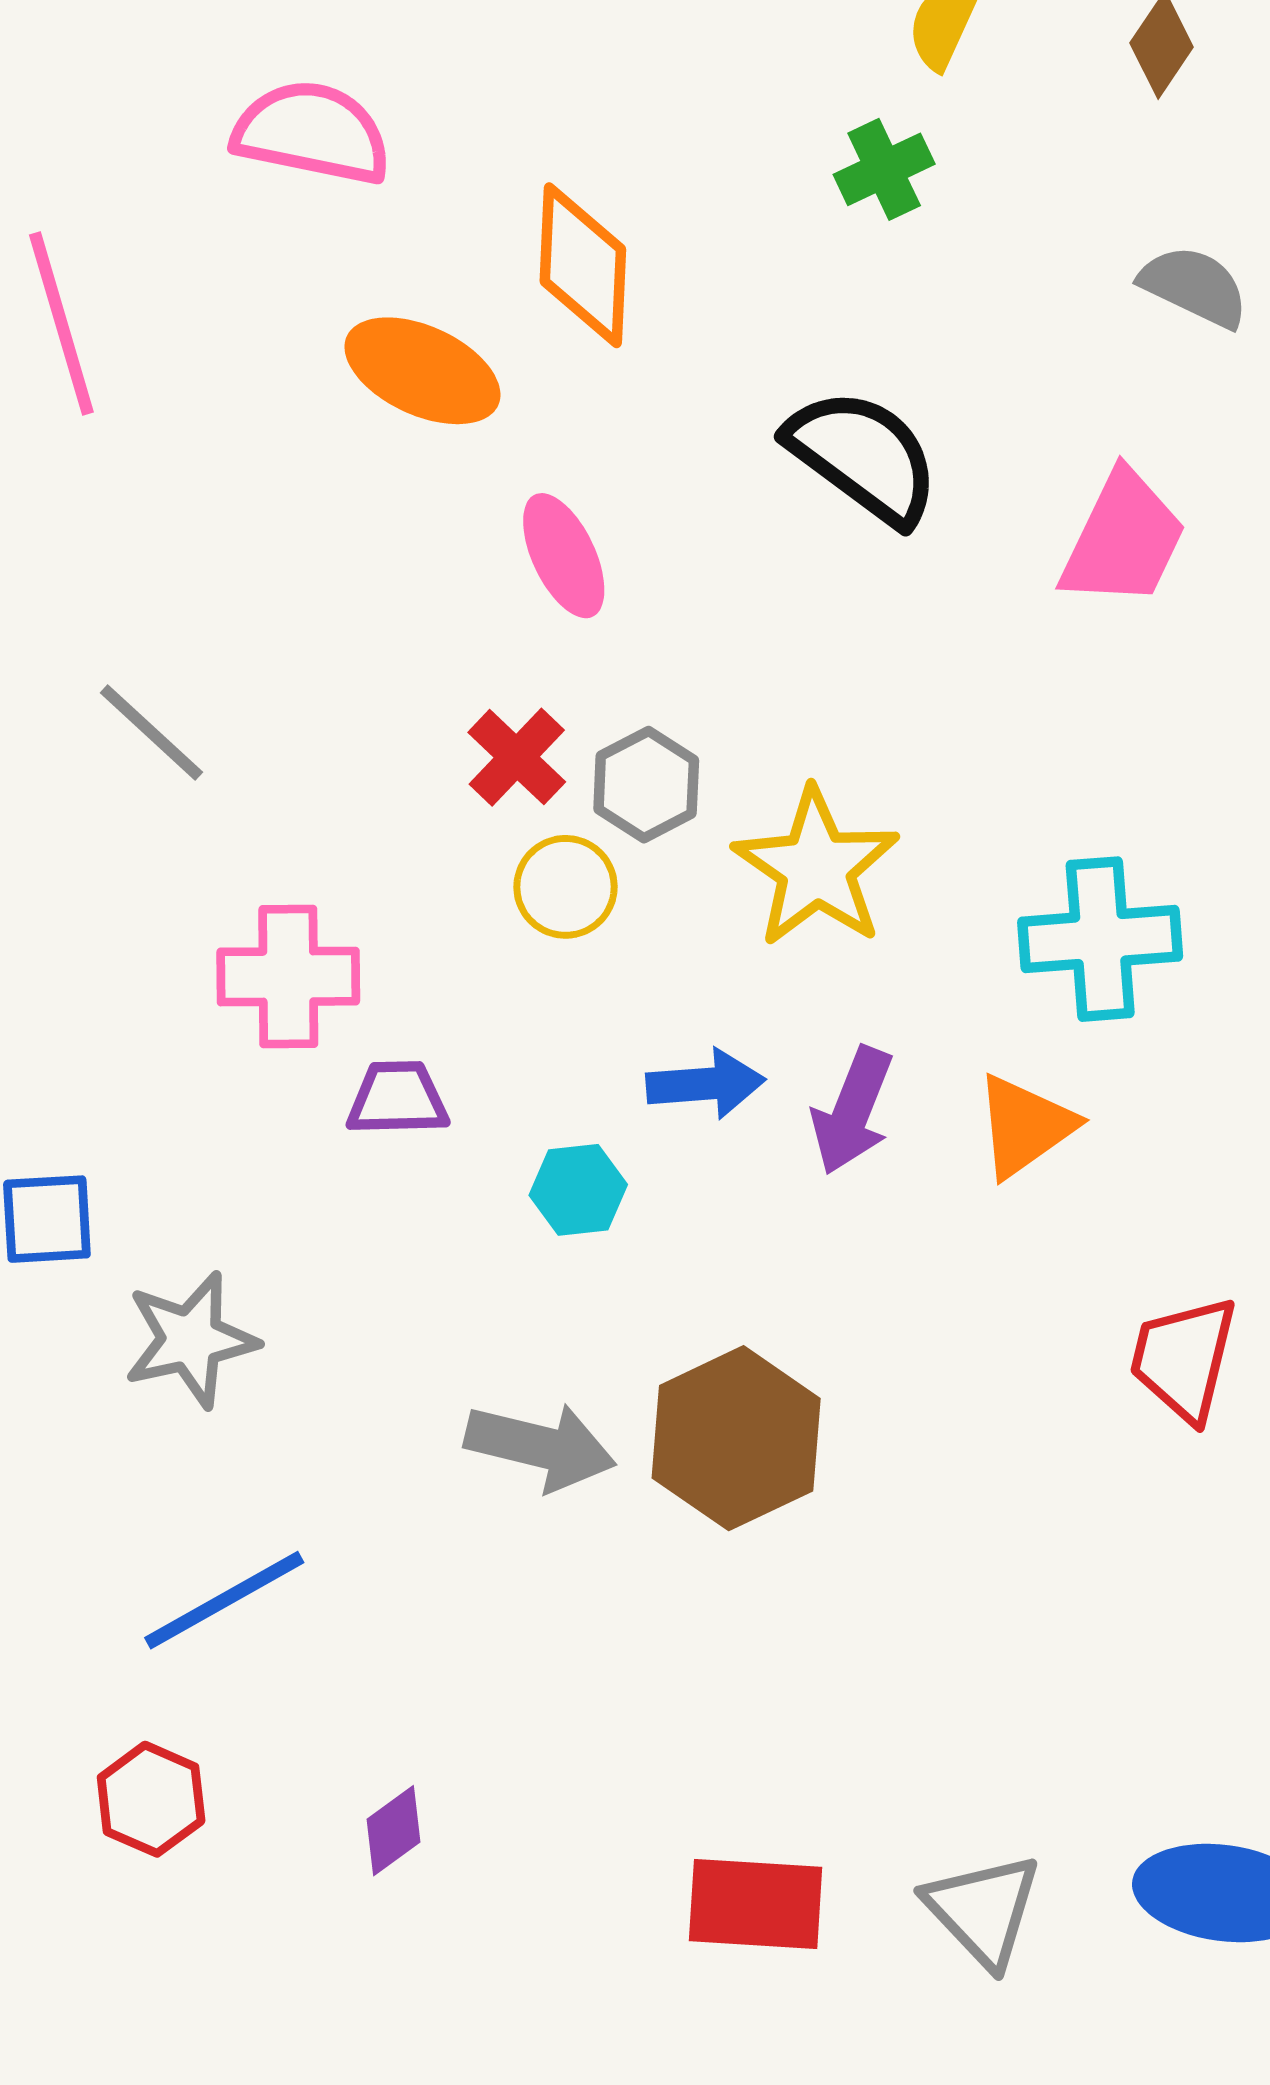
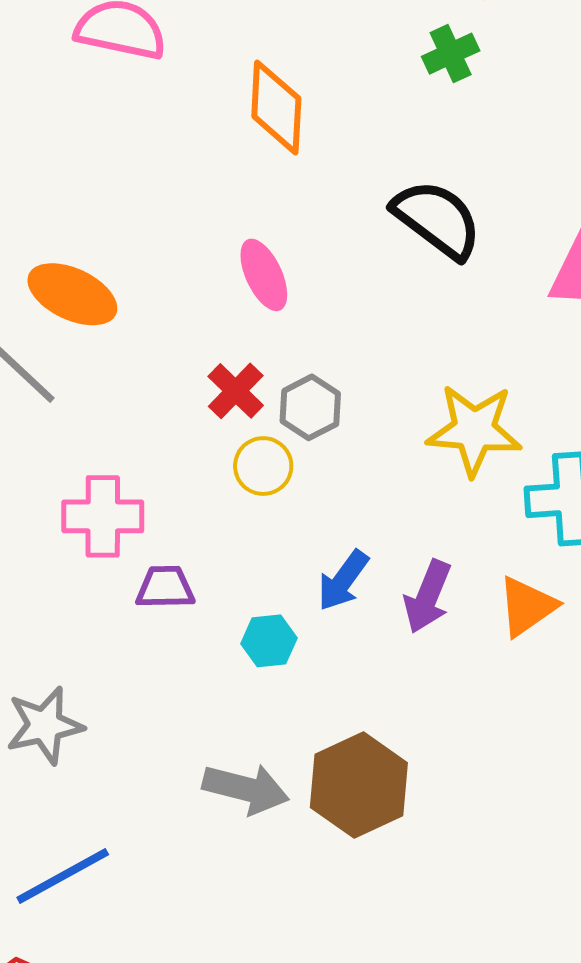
orange ellipse: (422, 371) -> (72, 294), moved
yellow star: (816, 868) -> (474, 430), moved, turned -30
blue arrow: (706, 1084) -> (343, 580), turned 130

